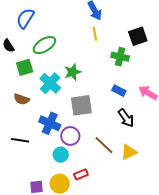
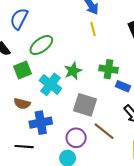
green cross: (120, 57) -> (109, 69), moved
gray square: (81, 105) -> (85, 105), turned 30
blue cross: (50, 123) -> (41, 123), moved, turned -30
brown line: (104, 145) -> (104, 131), moved

